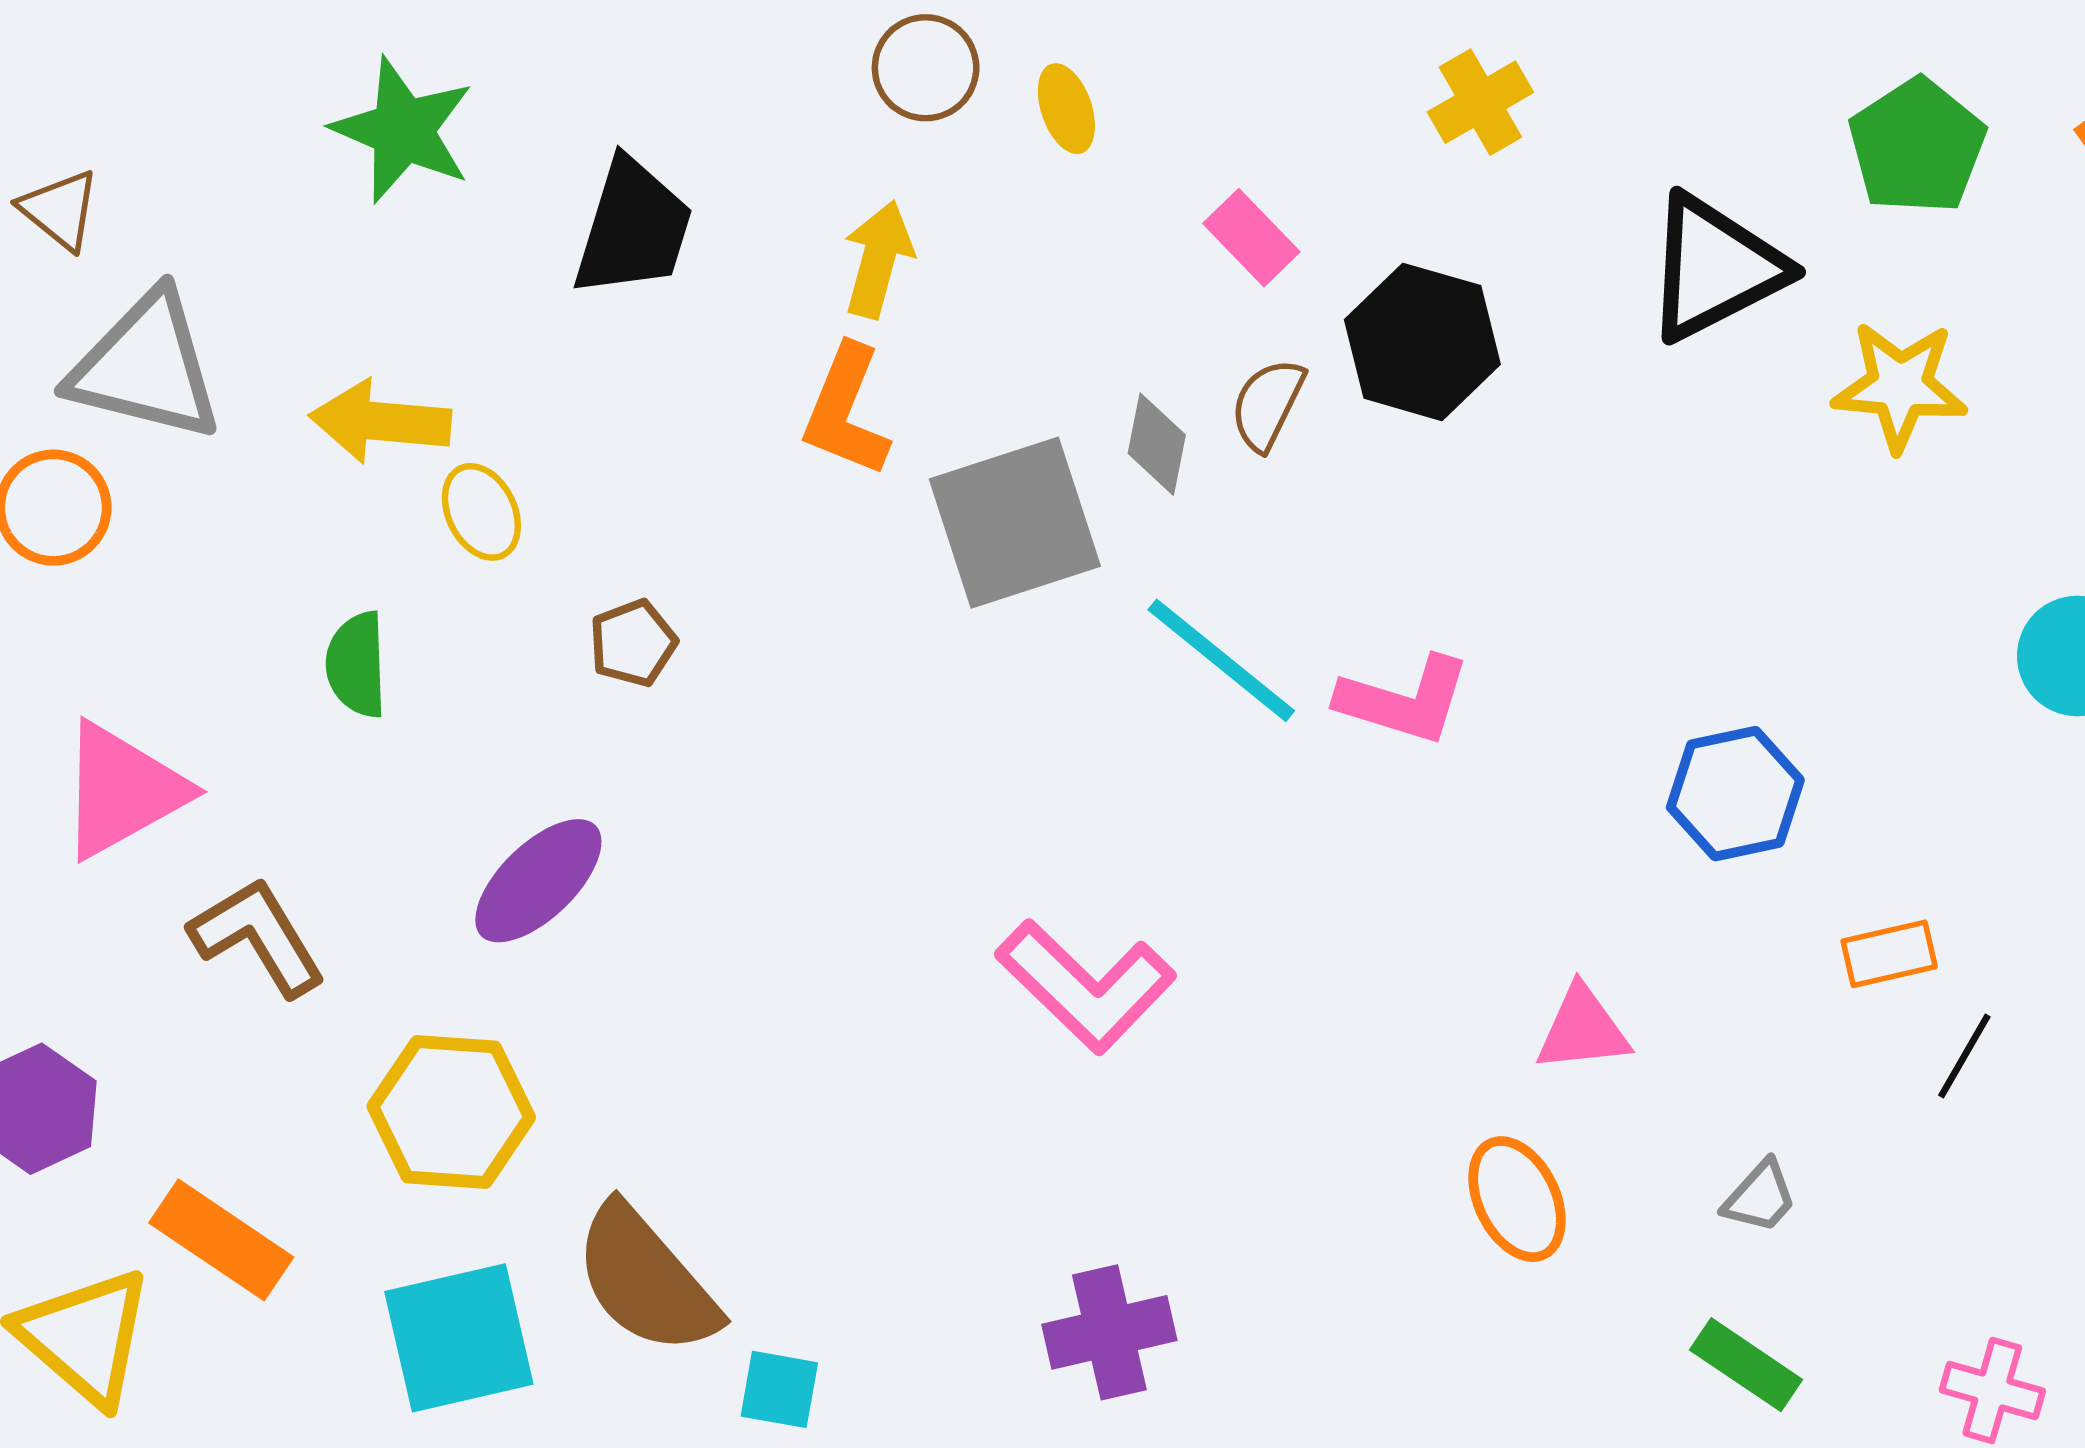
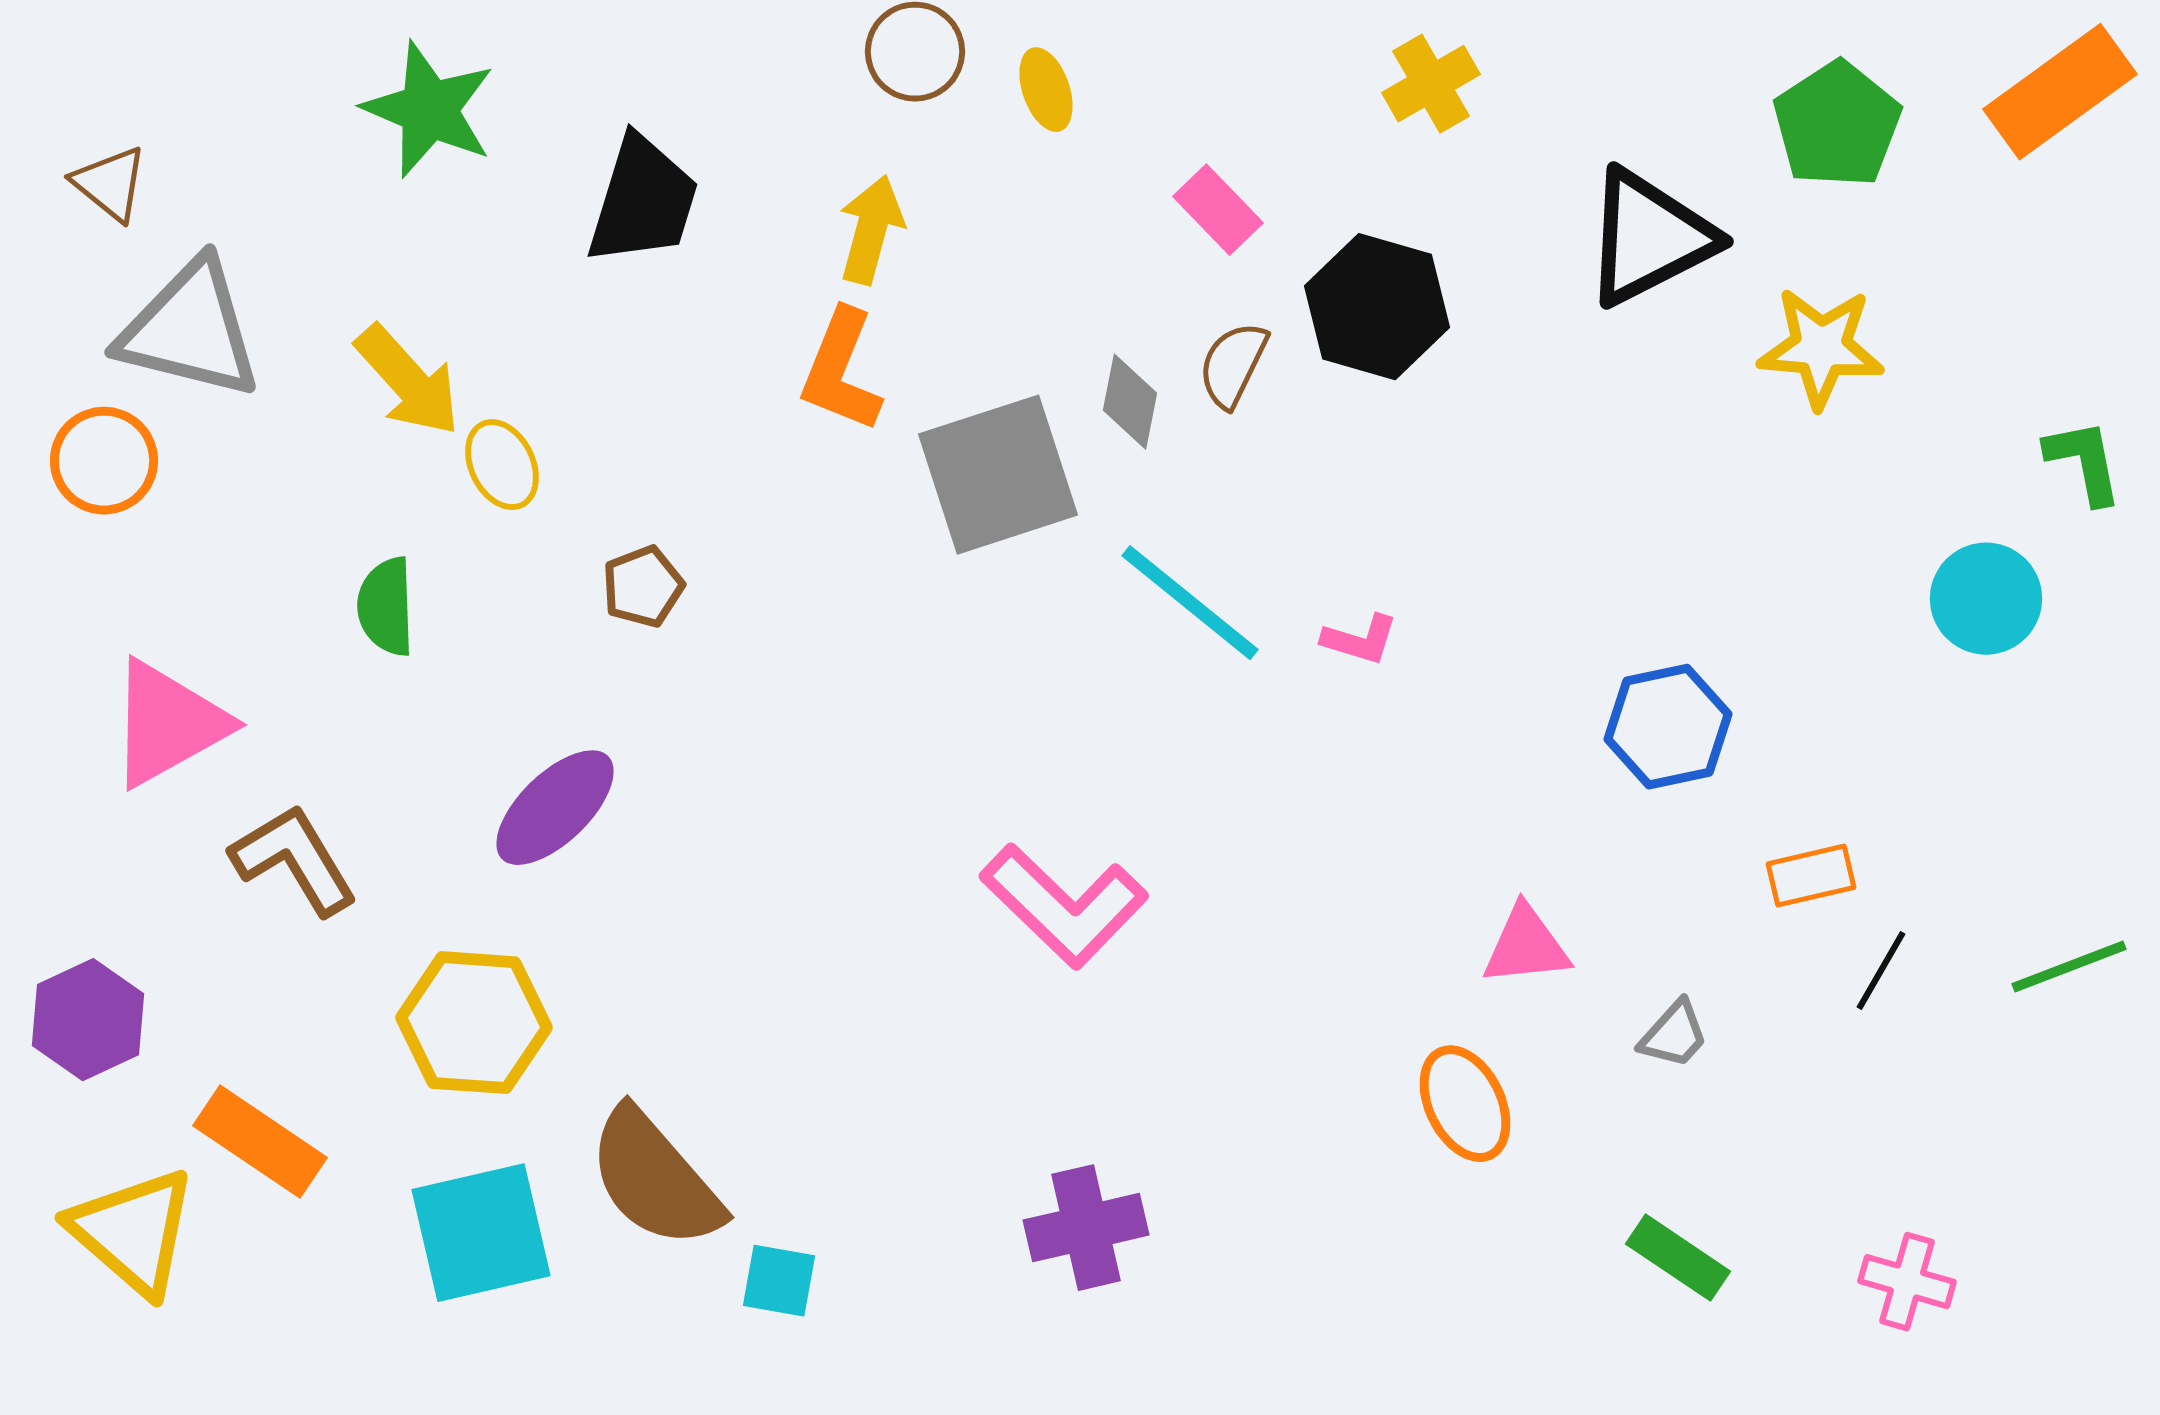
yellow arrow: (380, 422) -> (408, 381), turned -137
pink L-shape: (1404, 700) -> (1360, 640), size x0.6
gray trapezoid: (1760, 1197) -> (1674, 1035), moved

